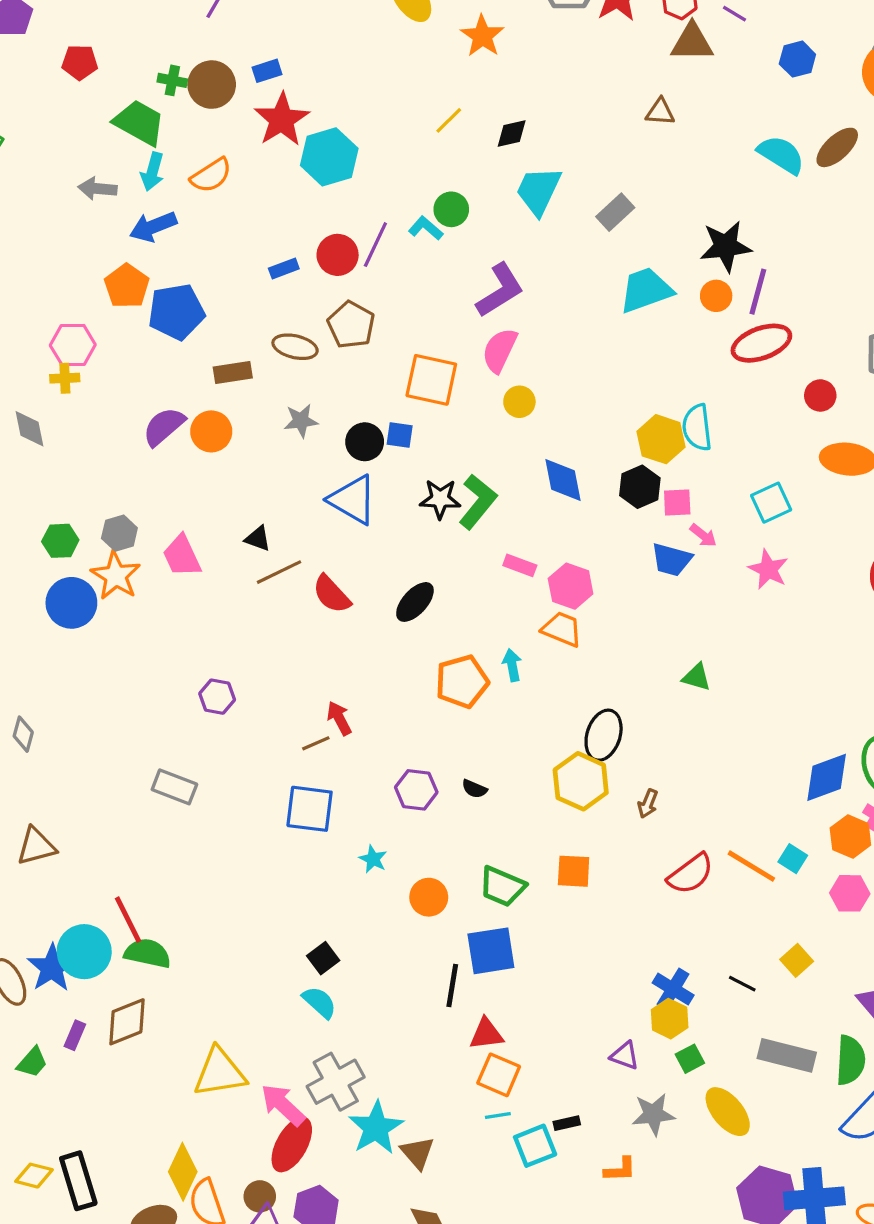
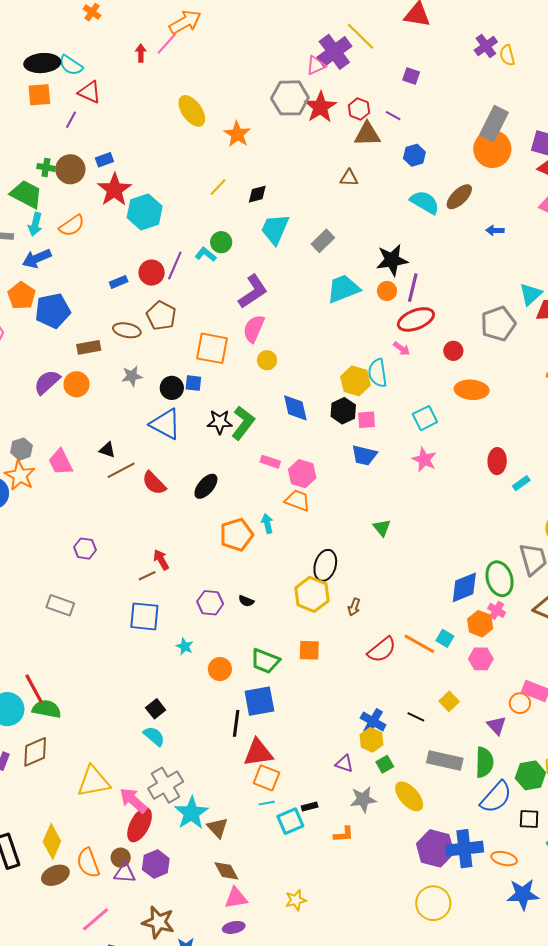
blue hexagon: (797, 59) -> (414, 155), moved
pink arrow: (703, 535) -> (402, 349), moved
green triangle: (697, 677) -> (382, 528), turned 36
red triangle: (486, 1034) -> (258, 753), size x1.4
yellow diamond: (183, 1172) -> (52, 841), moved

